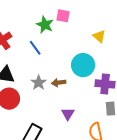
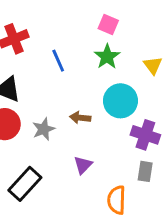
green star: (45, 25) -> (107, 57), moved
gray star: (39, 83) -> (44, 129), moved

